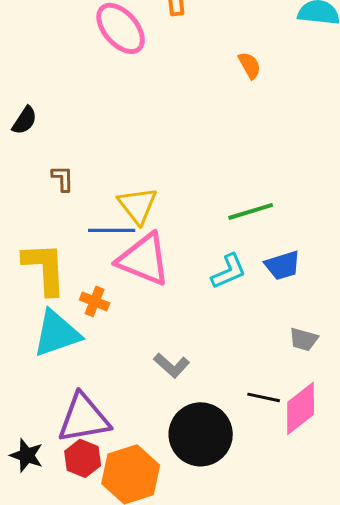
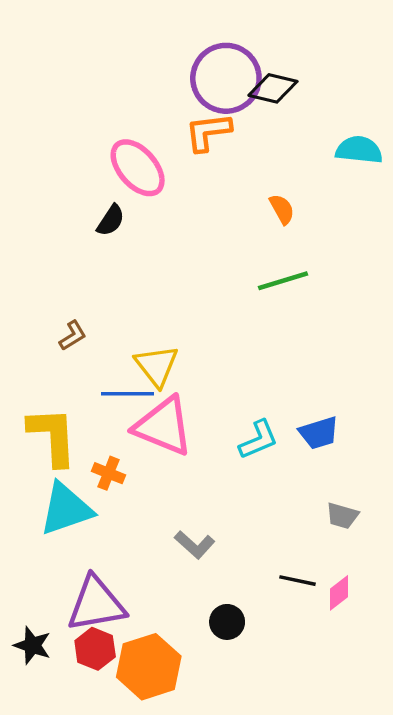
black semicircle: (25, 120) -> (111, 220), moved
brown L-shape: (63, 178) -> (73, 336), turned 60
green line: (251, 211) -> (283, 281), moved
pink diamond: (301, 408) -> (339, 593), size x0.6
black circle: (201, 434) -> (227, 622), size x0.5

